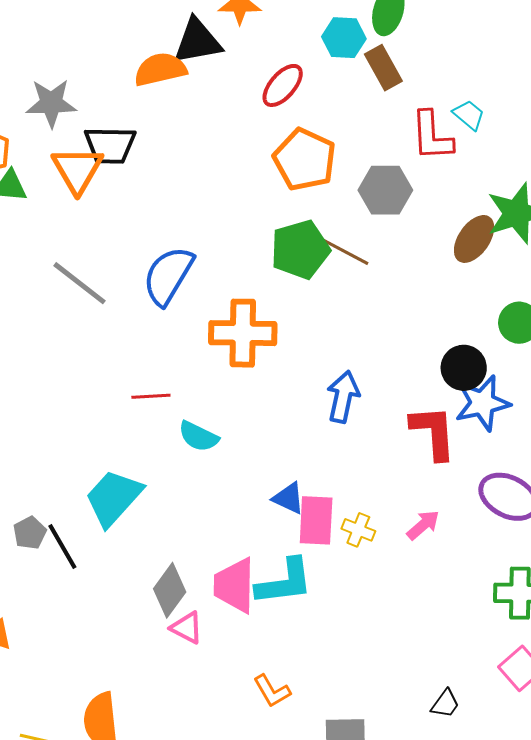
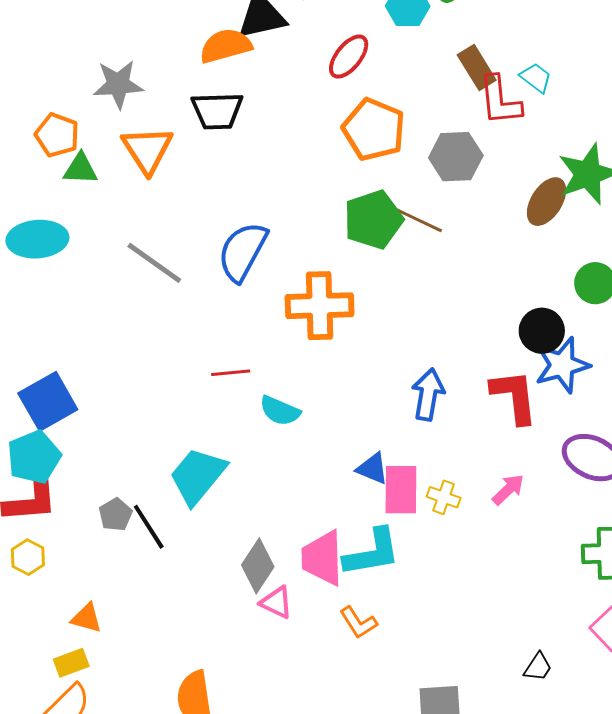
brown rectangle: (383, 68) -> (477, 67), moved
black trapezoid: (110, 145) -> (217, 111), moved
blue arrow: (343, 397) -> (428, 394), moved
orange L-shape: (272, 691) -> (358, 622), moved

